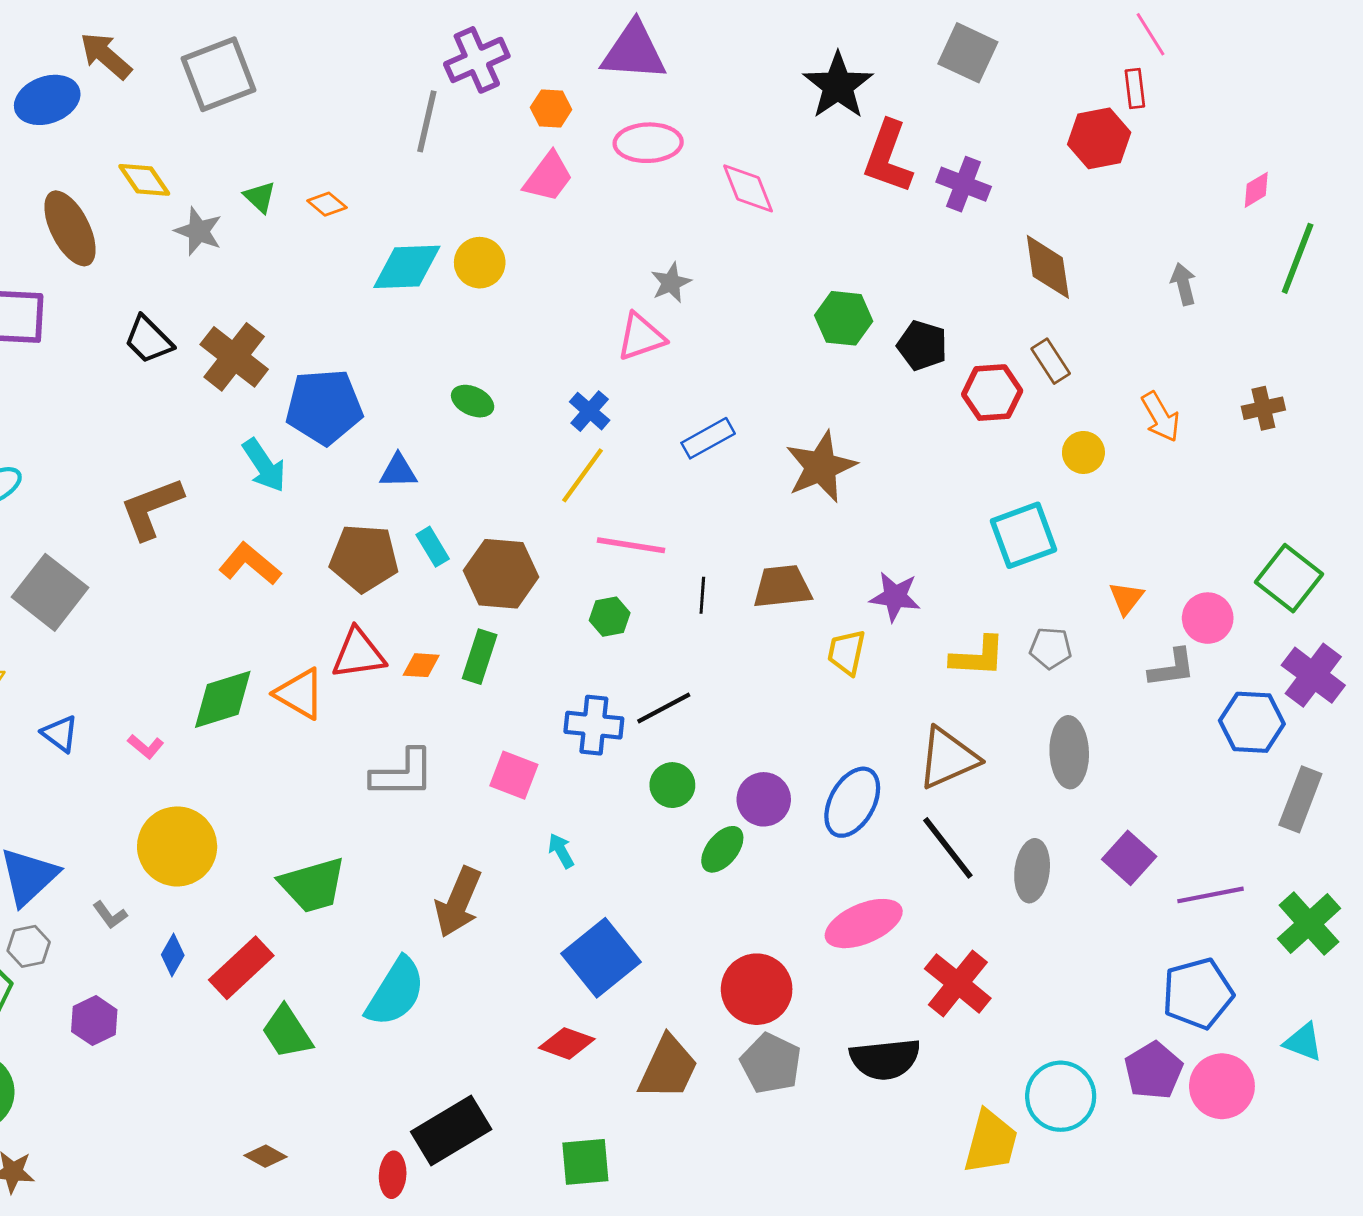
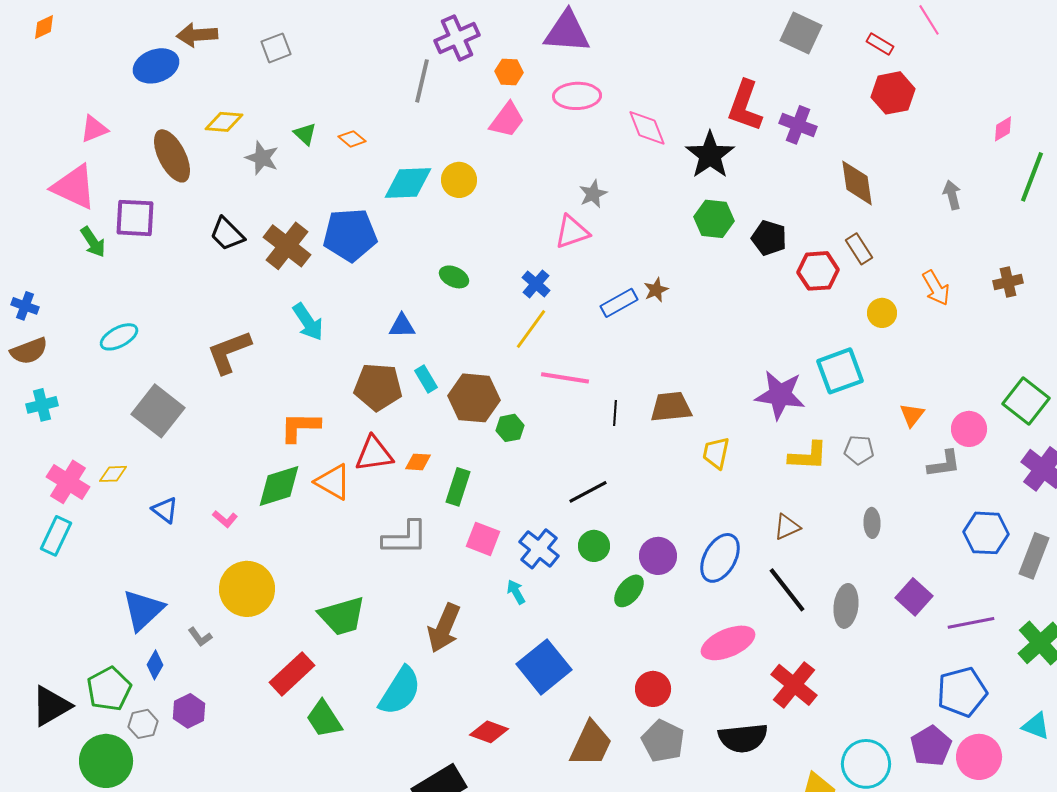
brown arrow: (106, 56) -> (197, 35), turned -45
gray square: (218, 74) -> (276, 48), size x0.6
black star: (838, 86) -> (710, 155), moved
red rectangle: (1135, 88) -> (880, 44), moved, turned -52
yellow diamond: (144, 180) -> (224, 122), turned -51
blue pentagon: (324, 407) -> (350, 235), moved
brown star: (821, 467) -> (656, 290), moved, size x0.5
orange L-shape: (250, 564) -> (300, 427), moved, turned -39
purple star: (895, 597) -> (780, 395), moved, size x1.4
green hexagon: (610, 617) -> (510, 428), moved
green rectangle: (480, 657) -> (458, 487), moved
blue hexagon: (1252, 722) -> (986, 533), moved
blue cross: (594, 725) -> (539, 549), moved, turned 33
gray ellipse: (1069, 752) -> (872, 523), size x0.6
brown triangle: (948, 758) -> (787, 527), size x0.6
gray hexagon: (29, 946) -> (143, 724), moved
blue diamond: (173, 955) -> (155, 665), moved
red circle: (757, 989) -> (653, 689), size x0.7
red diamond: (567, 1043) -> (489, 732), moved

